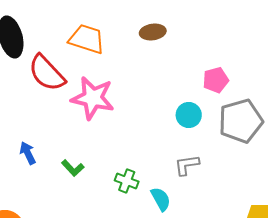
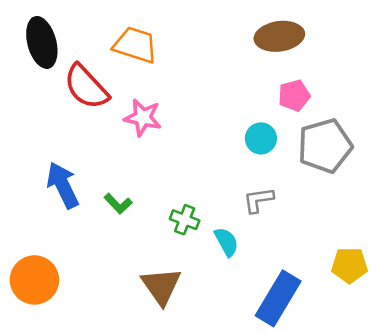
brown ellipse: (153, 32) -> (279, 36), moved, size x1.5
pink star: (93, 98) -> (143, 118), size x0.7
blue arrow: (28, 153) -> (63, 185), size x1.6

